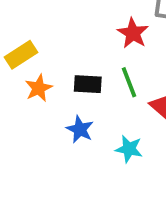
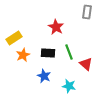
red star: (133, 33) -> (56, 27), moved

